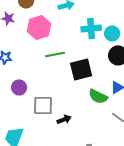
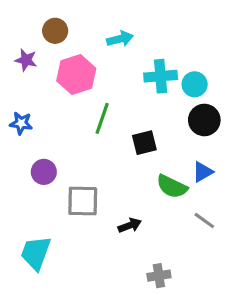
green line: (55, 54) -> (102, 118), turned -60
black square: (81, 69) -> (144, 143), size x0.7
black arrow: (64, 119) -> (130, 225), moved

